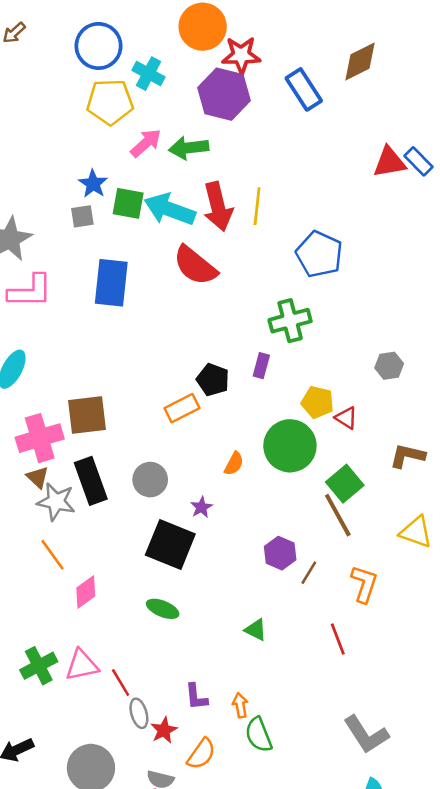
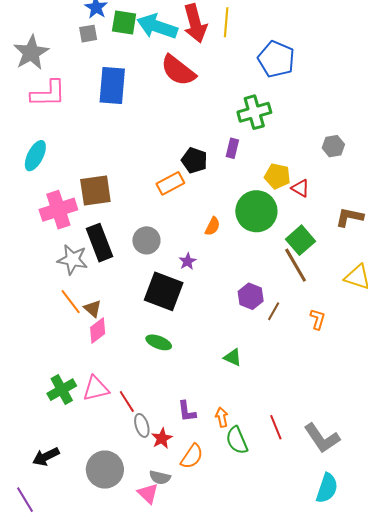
brown triangle: (38, 477) -> (93, 309), moved
orange L-shape: (364, 584) -> (318, 319), size x0.7
red line: (338, 639) -> (276, 427), moved

